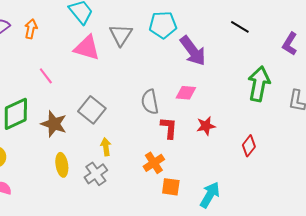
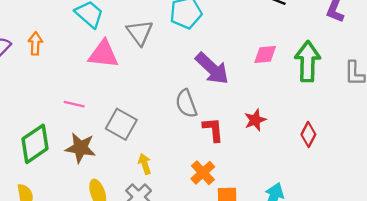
purple arrow: (193, 51) -> (212, 68), moved
pink line: (46, 76) -> (74, 104), moved, turned -30
pink diamond: (186, 93) -> (265, 55), moved

